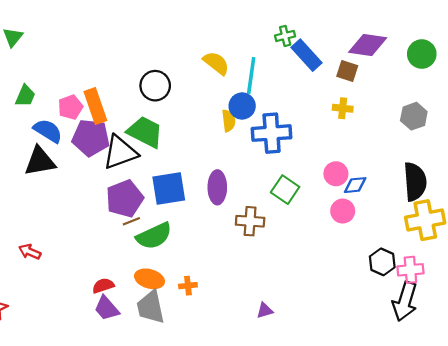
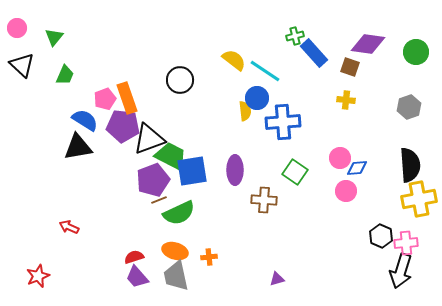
cyan line: (251, 75) -> (265, 71), turned -64
green trapezoid: (25, 96) -> (65, 75), moved
green trapezoid: (145, 132) -> (171, 156), moved

